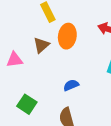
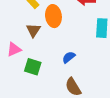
green square: (27, 104) -> (33, 67), moved

